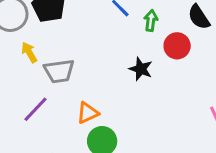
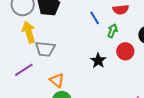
yellow arrow: (29, 52) -> (29, 32), size x1.5
orange triangle: (88, 113) -> (57, 80), turned 49

